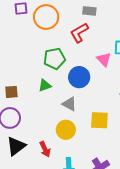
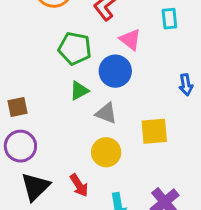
green pentagon: (54, 59) -> (75, 48), turned 30
pink triangle: (104, 59) -> (130, 40), moved
green triangle: (45, 85) -> (79, 91), moved

